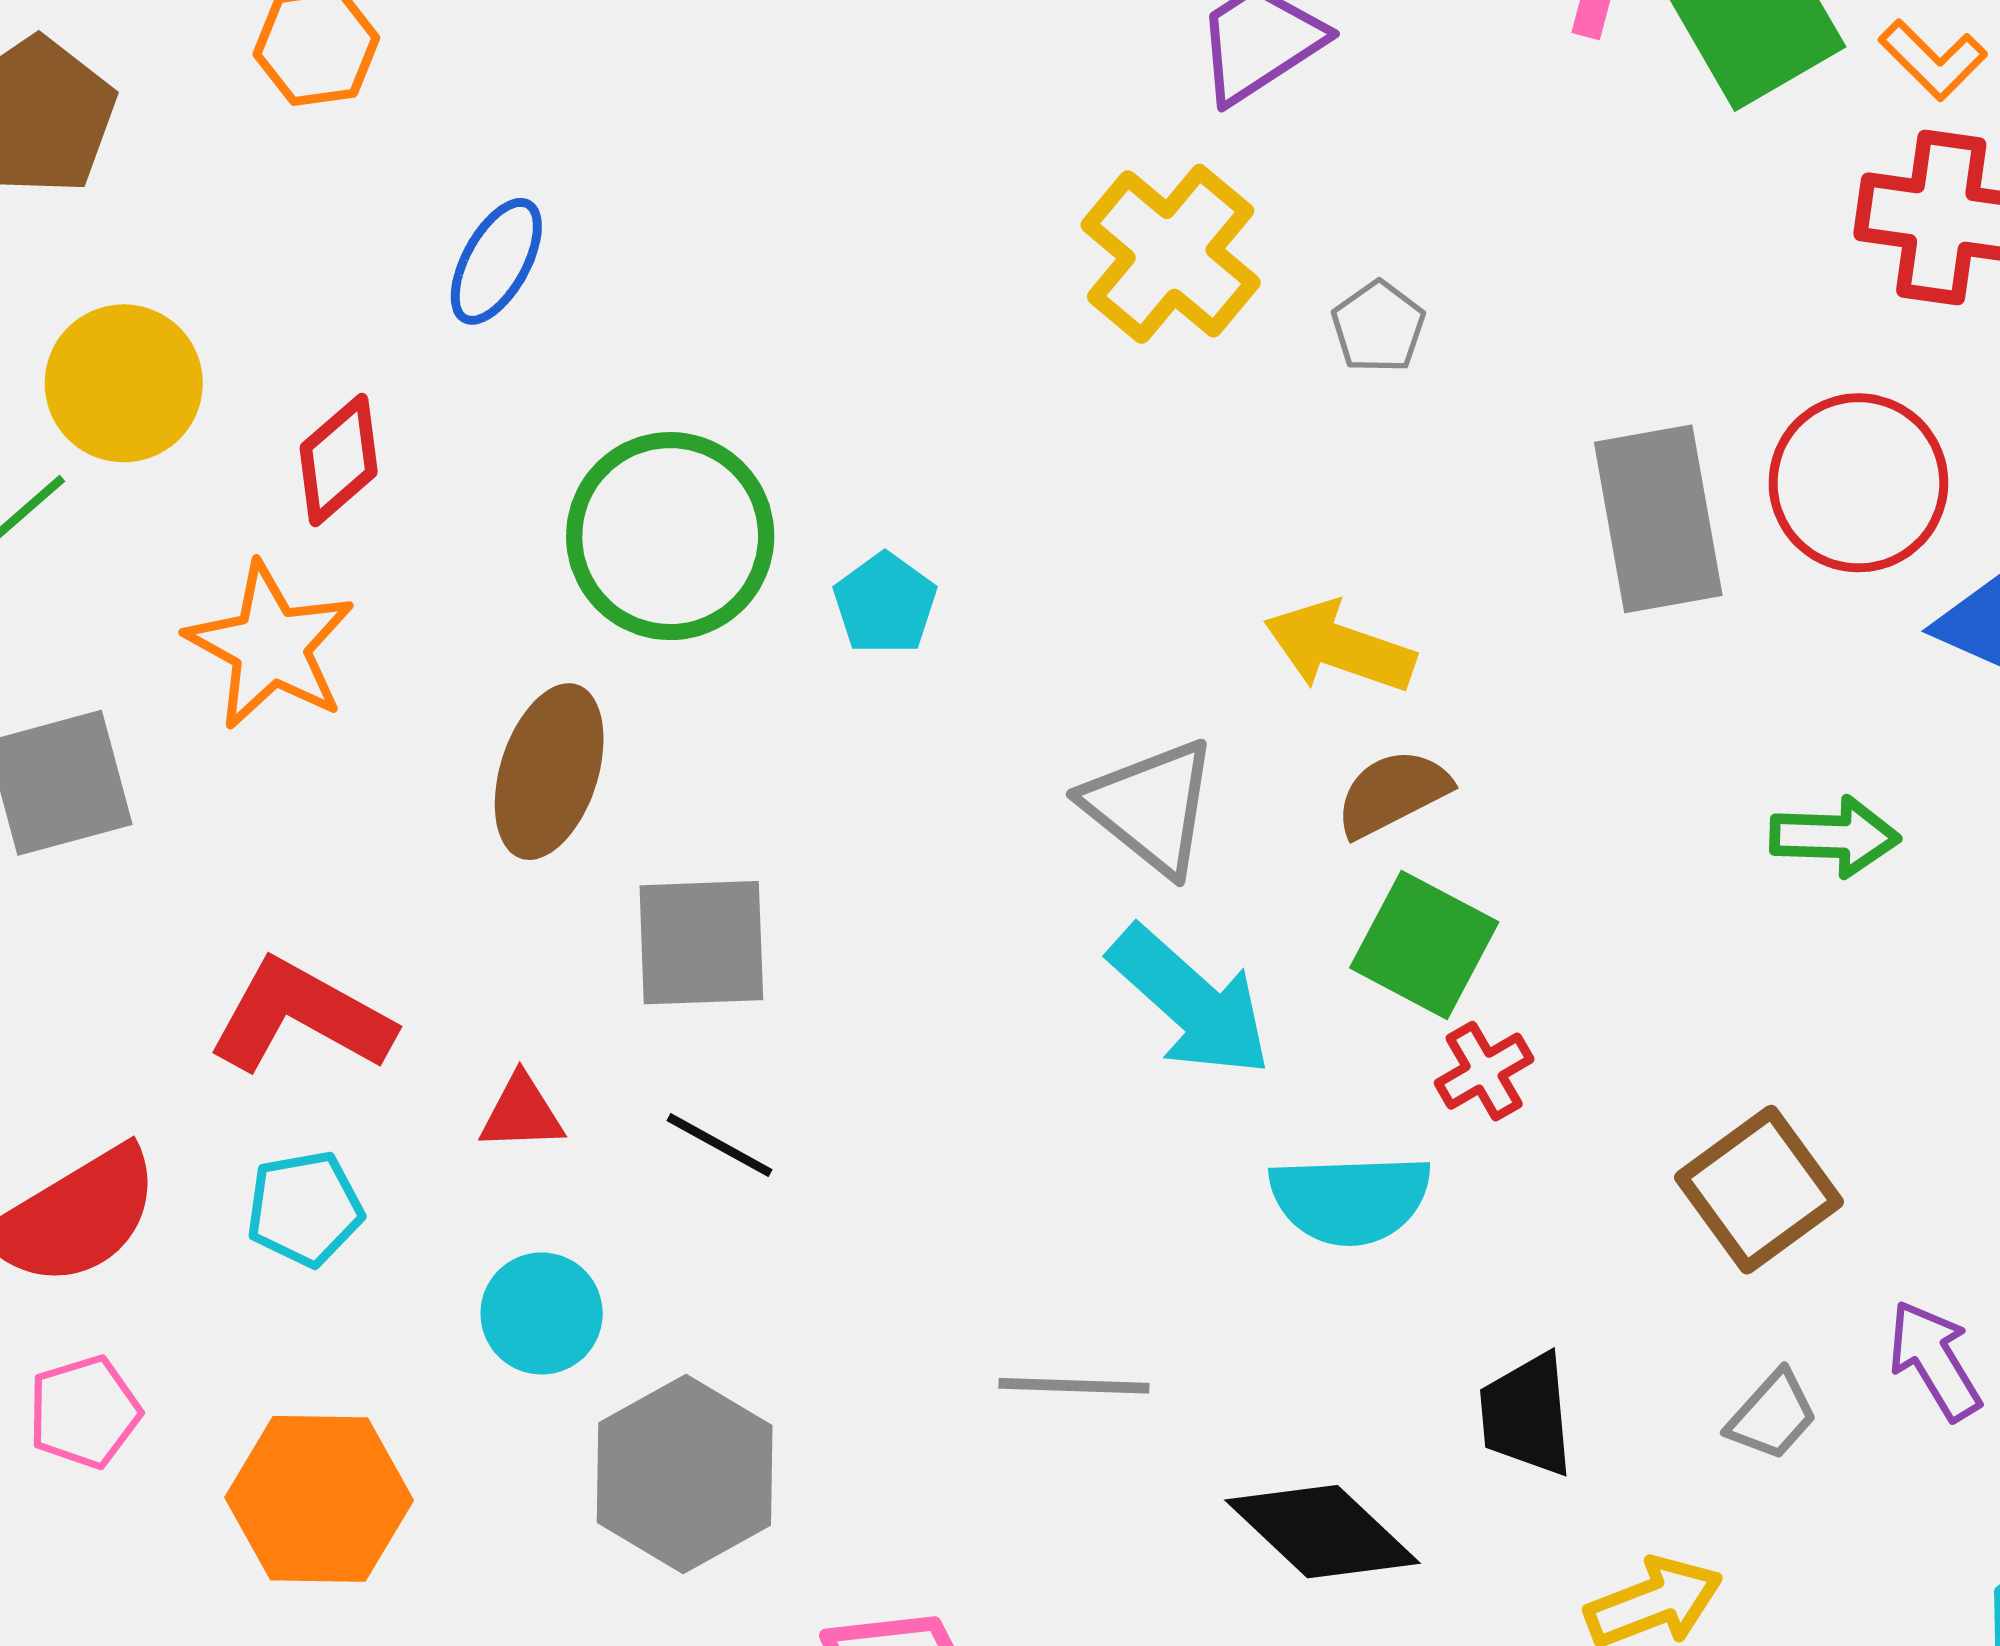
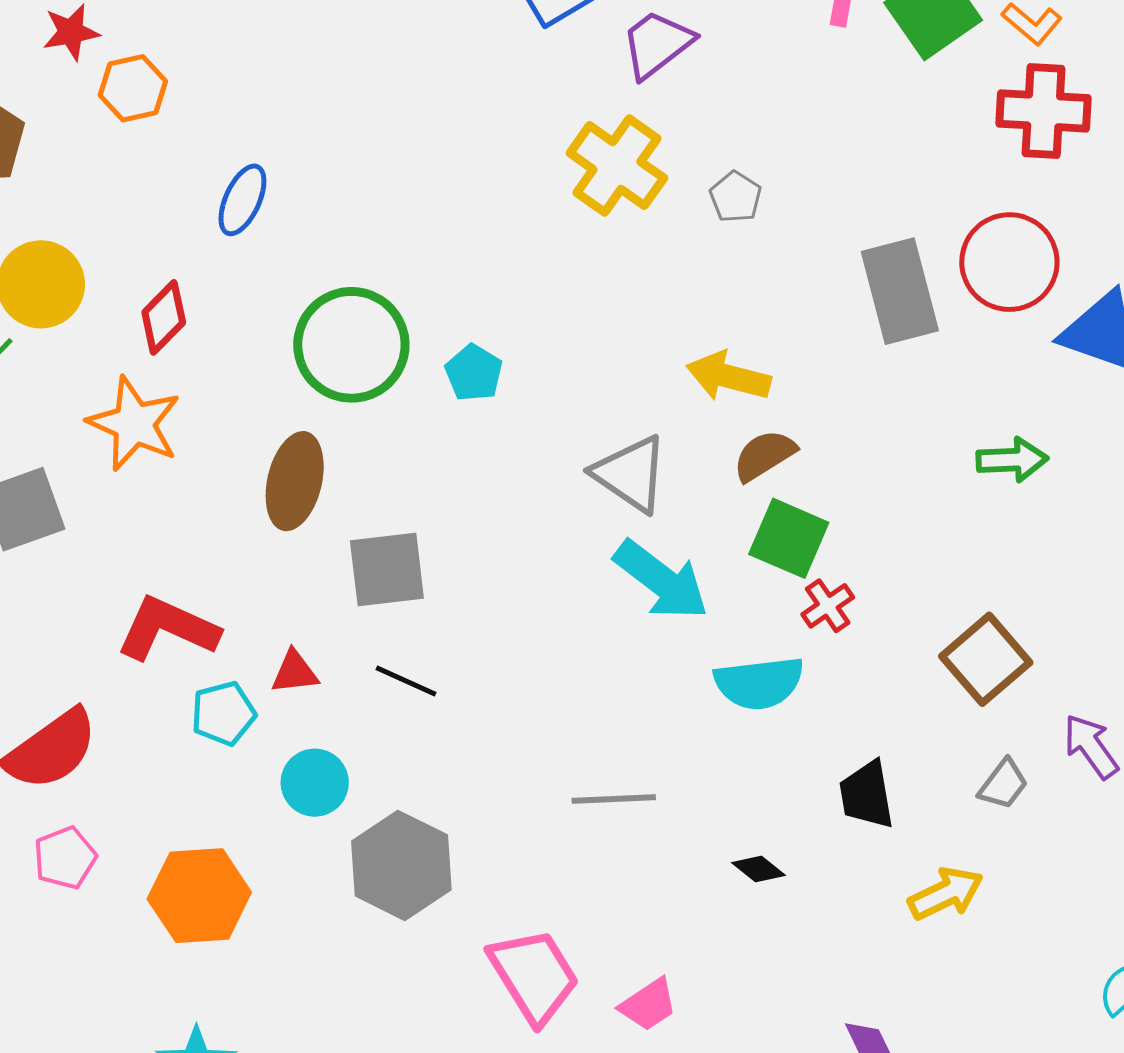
cyan pentagon: (305, 1209) -> (223, 713), moved
black diamond: (1323, 1532) -> (758, 869), size x0.5

